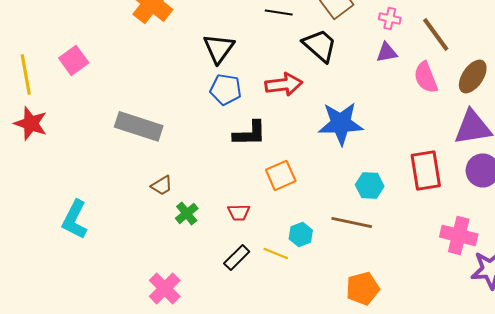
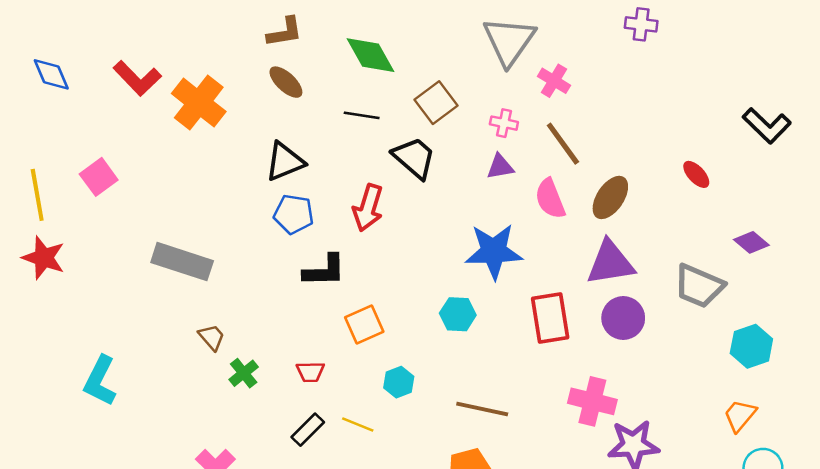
black triangle: (219, 48) -> (285, 162), turned 32
red arrow: (284, 84) -> (368, 208), turned 114
blue star: (341, 123) -> (494, 251), moved
brown trapezoid: (162, 185) -> (212, 337), turned -100
cyan hexagon: (370, 185) -> (458, 314), moved
brown line: (352, 222) -> (482, 409), moved
cyan hexagon: (301, 234) -> (399, 382), moved

